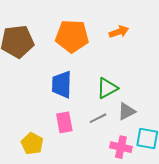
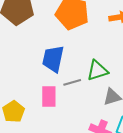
gray line: (98, 118) -> (72, 82), moved

